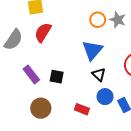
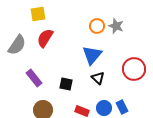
black square: (57, 77) -> (66, 84), moved
blue circle: (105, 97) -> (104, 108), moved

